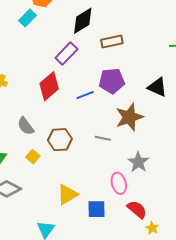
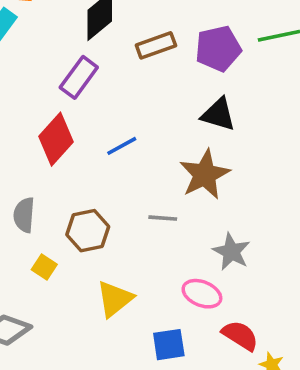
purple pentagon: (112, 81) -> (218, 49), moved
black triangle: (157, 87) -> (218, 114), moved
gray semicircle: (26, 126) -> (24, 215), turned 48
pink ellipse: (119, 183) -> (202, 294), turned -45
yellow triangle: (67, 194) -> (115, 299), moved

